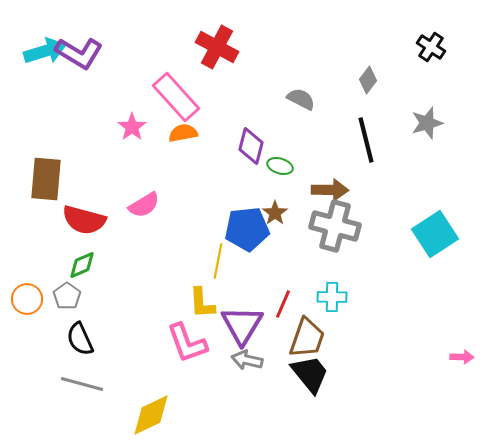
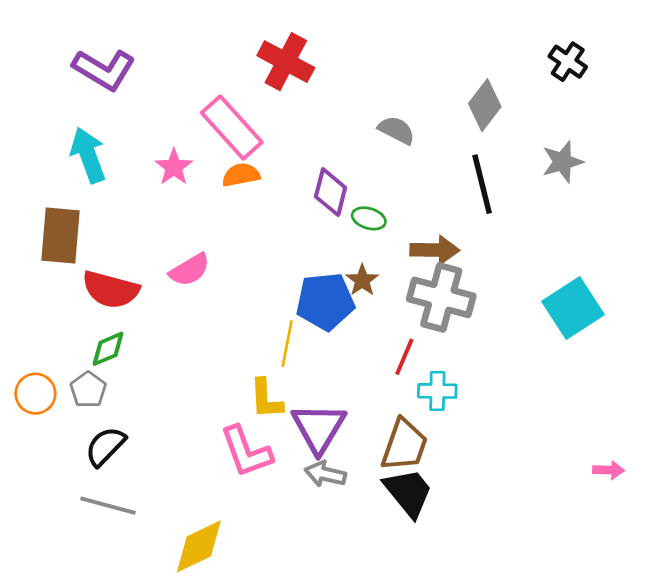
cyan arrow: (45, 51) -> (88, 155), moved, turned -93
gray diamond: (368, 80) -> (485, 105), size x1.4
red line: (283, 304) -> (404, 357), moved
black semicircle: (80, 339) -> (105, 446), turned 68

